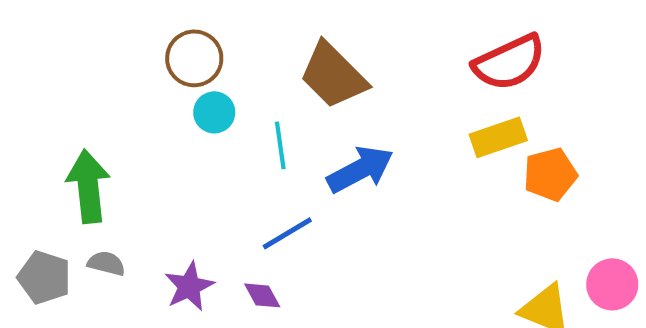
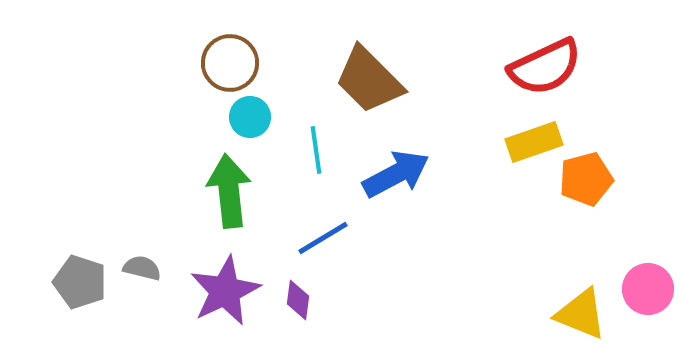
green arrow: (88, 186) -> (229, 191), moved
purple star: (189, 286) -> (225, 291), size x1.4
purple diamond: (262, 295) -> (298, 300), turned 36

